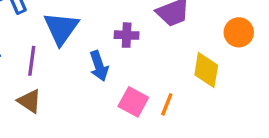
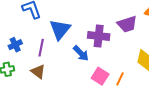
purple cross: (127, 35) -> (99, 36), size x1.5
blue arrow: (99, 66) -> (81, 53), turned -30

